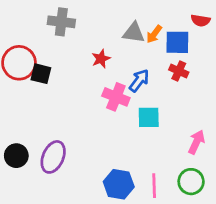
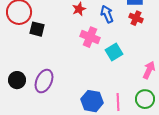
black square: (41, 74) -> (37, 29), moved
blue arrow: (139, 81) -> (107, 14), moved, turned -60
cyan square: (149, 117) -> (114, 52), turned -30

